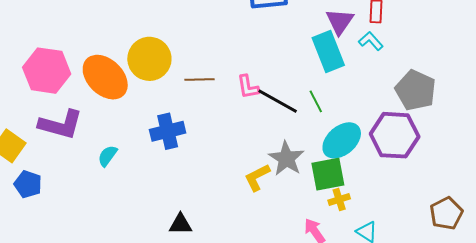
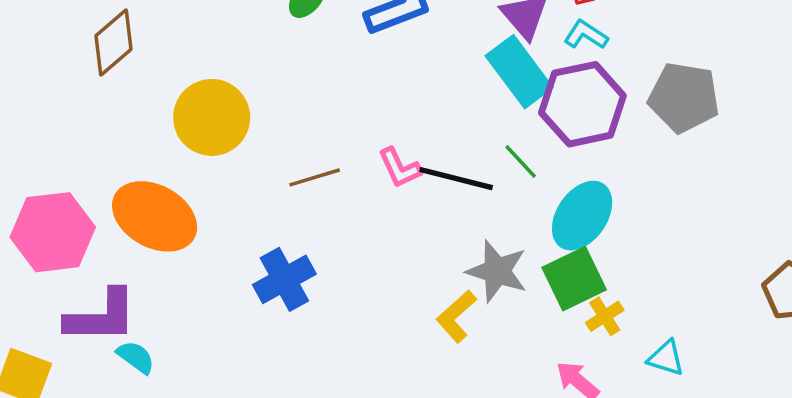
yellow circle: (149, 59) -> (212, 117), moved
purple hexagon: (395, 135) -> (582, 104), moved
cyan semicircle: (108, 156) -> (136, 357), moved, turned 105

